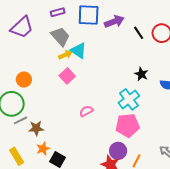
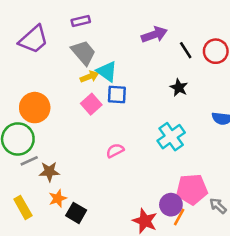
blue square: (89, 15) -> (117, 94), moved, size x0.7
black star: (141, 74) -> (179, 88), moved
orange circle: (24, 80) -> (35, 108), size x1.5
pink pentagon: (127, 125) -> (192, 189), moved
purple circle: (118, 151) -> (171, 205), moved

